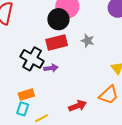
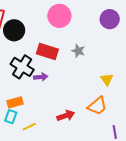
black circle: (58, 19) -> (14, 30), moved
red rectangle: (57, 42) -> (47, 52), turned 30

